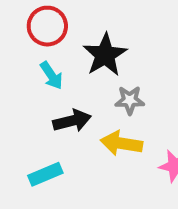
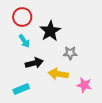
gray star: (130, 100) -> (70, 53), moved

